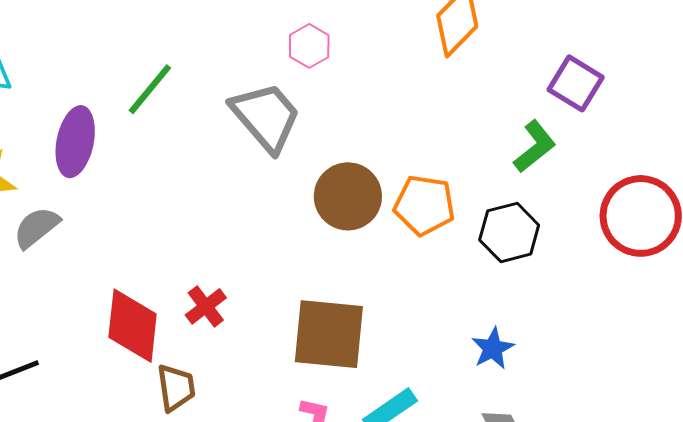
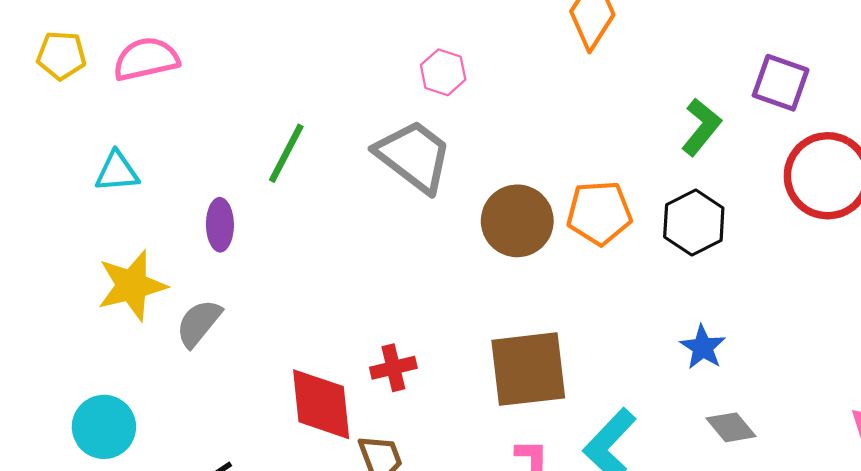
purple square: (576, 83) -> (781, 83), moved
purple ellipse: (75, 142) -> (220, 225), size x0.7
red cross: (206, 306) -> (393, 368), turned 36

